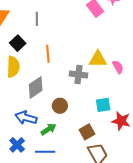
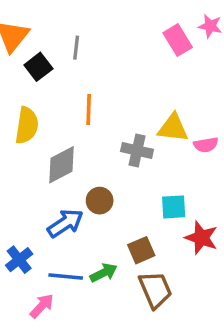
black square: (18, 43) -> (38, 67), moved
pink semicircle: (118, 67) -> (206, 145), turned 104
blue arrow: (26, 118) -> (65, 223), moved, turned 125
green arrow: (48, 129) -> (104, 273), moved

